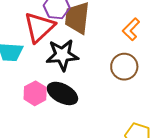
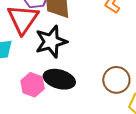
brown circle: (124, 67) -> (116, 80), moved

